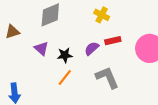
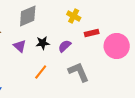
red rectangle: (113, 41) -> (92, 33), moved
black star: (65, 55) -> (43, 43), moved

